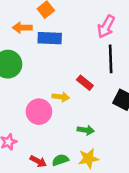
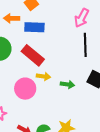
red rectangle: (85, 83) -> (33, 55), moved, size x1.6
green arrow: (86, 130) -> (67, 84), moved

